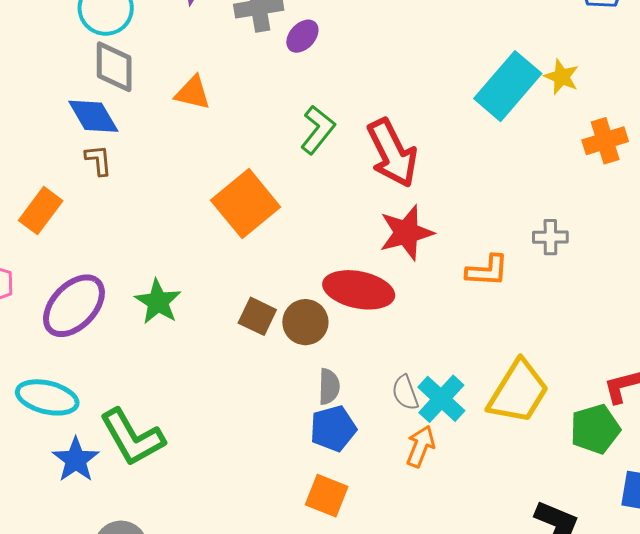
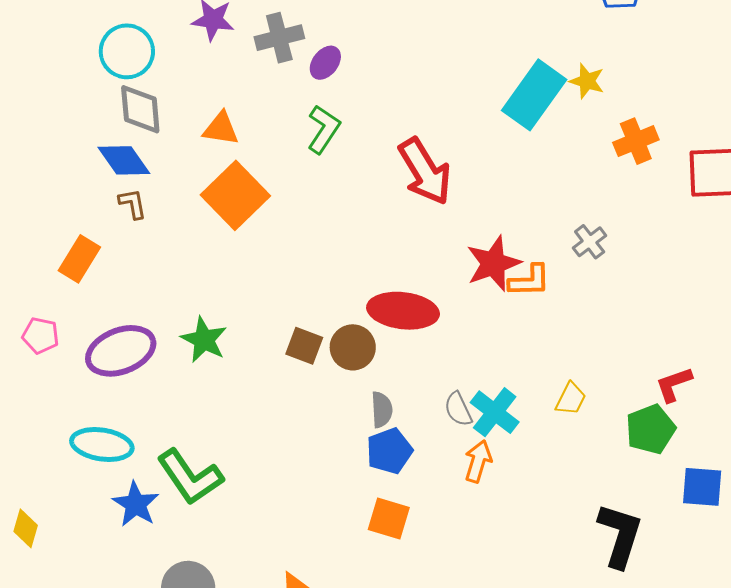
green L-shape: (318, 130) -> (324, 129), moved
orange square: (246, 204) -> (235, 195), moved
red star: (406, 233) -> (493, 263), moved
gray cross: (550, 237) -> (590, 242), turned -32
purple ellipse: (74, 306) -> (121, 351), turned 30
yellow trapezoid: (518, 392) -> (571, 399), size x0.5

